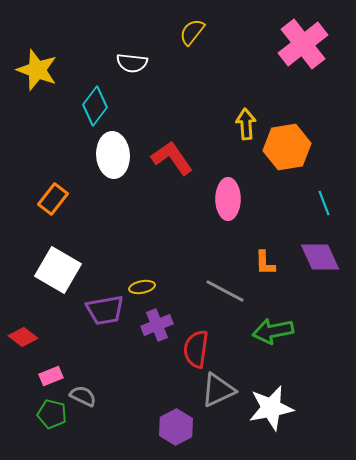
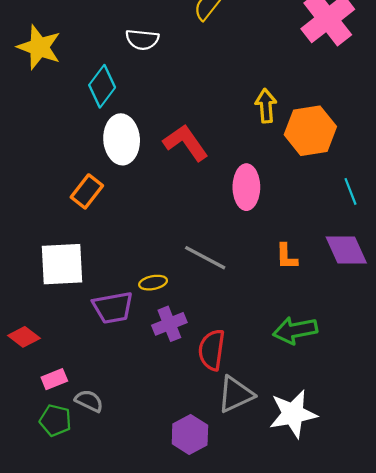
orange rectangle: (53, 199) -> (87, 191), moved
white square: (58, 270) -> (62, 264), turned -33
gray line: (225, 291) -> (205, 258), moved

